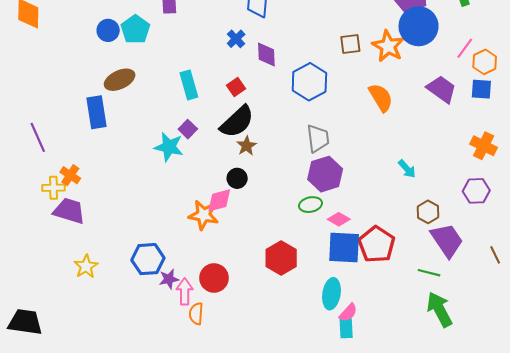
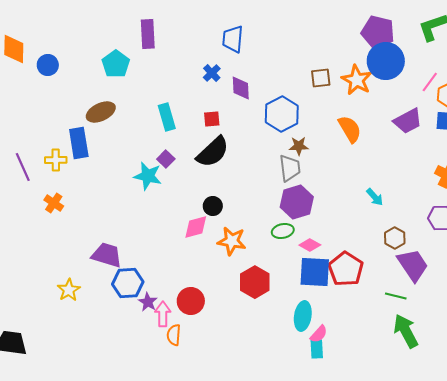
blue circle: (108, 30) -> (48, 65), moved
red square: (236, 87) -> (212, 119), turned 30
purple trapezoid: (442, 89) -> (408, 121), turned 116
brown star: (247, 146) -> (299, 146), moved, turned 30
yellow cross: (53, 188) -> (56, 160), moved
purple trapezoid: (69, 211) -> (107, 255), moved
orange star: (204, 215) -> (232, 241), moved
purple star: (169, 279) -> (148, 302), turned -30

